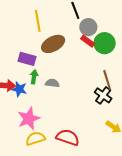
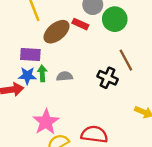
red rectangle: (88, 41) -> (80, 24), moved
blue star: (19, 89) -> (27, 76), moved
black cross: (103, 95) -> (108, 78), moved

